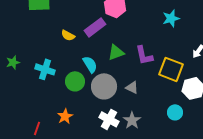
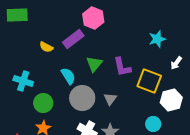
cyan star: (171, 18) -> (157, 39), moved
green triangle: (116, 52) -> (94, 64), turned -30
green circle: (75, 81) -> (43, 103), moved
gray triangle: (132, 87) -> (110, 99), turned 40

